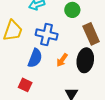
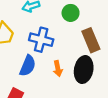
orange arrow: (62, 60) -> (58, 69), turned -48

